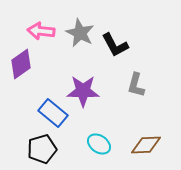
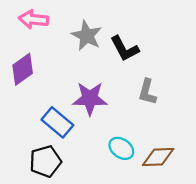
pink arrow: (41, 31) -> (33, 19), moved
cyan ellipse: (99, 144) -> (121, 148), moved

